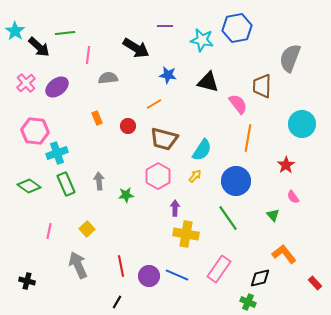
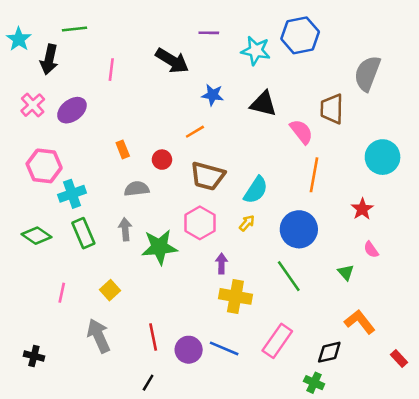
green line: (65, 33) -> (75, 29), moved
black arrow: (39, 47) -> (49, 59), turned 60
gray semicircle: (108, 78) -> (137, 189), moved
green star: (126, 195) -> (159, 247), size x1.8

